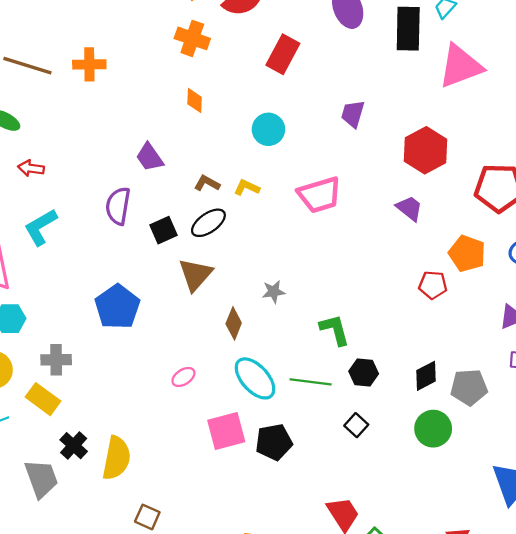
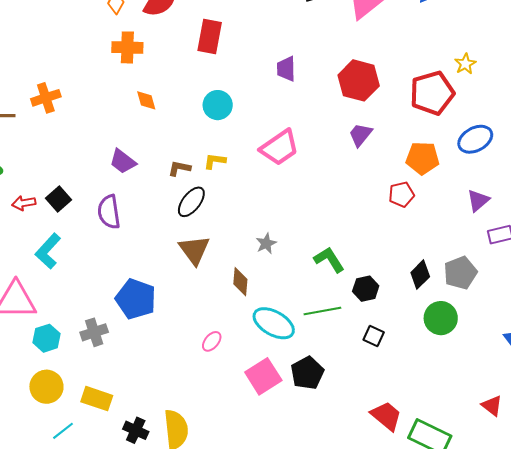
purple trapezoid: (409, 208) -> (360, 135), turned -72
black square: (163, 230) -> (59, 199), moved
gray cross: (56, 360) -> (94, 332), moved

